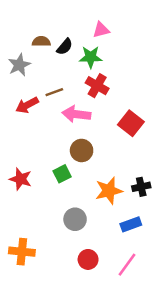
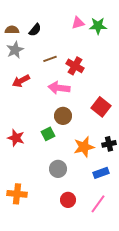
brown semicircle: (41, 42) -> (12, 30), moved
black semicircle: (65, 47) -> (35, 30), moved
green star: (91, 57) -> (98, 26), moved
brown line: (54, 92) -> (50, 59), moved
red square: (131, 123) -> (101, 107), moved

